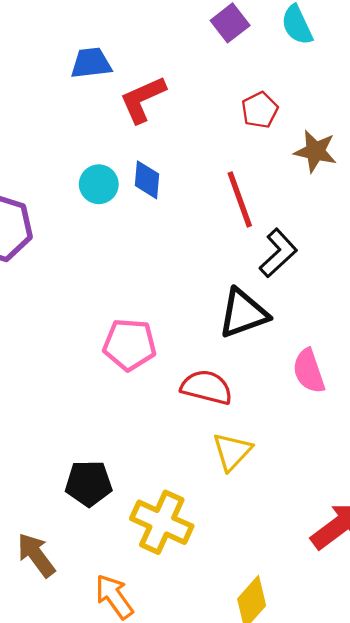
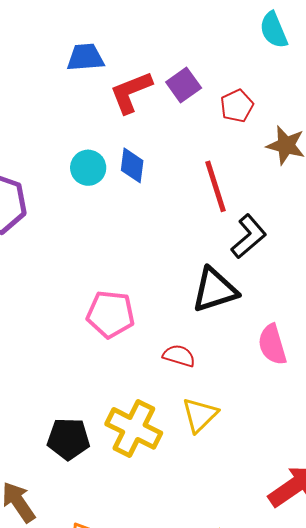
purple square: (230, 23) -> (184, 85), moved
red semicircle: (207, 387) -> (179, 356), size x0.7
yellow cross: (162, 522) -> (134, 428), moved

